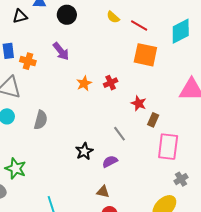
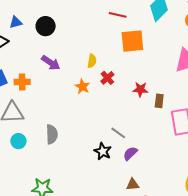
yellow semicircle: (113, 17) -> (92, 61), moved, turned -104
gray line: (120, 134) -> (118, 133), moved

